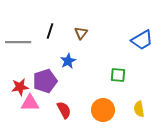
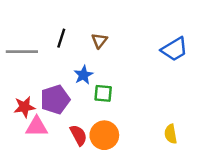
green square: (118, 75) -> (103, 93), moved
orange circle: (103, 110) -> (104, 135), moved

